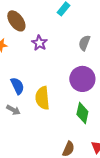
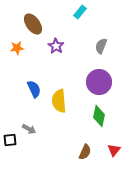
gray arrow: (13, 110) -> (29, 129), moved

